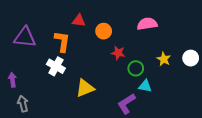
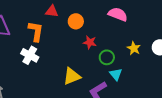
pink semicircle: (147, 24) -> (118, 14), turned 30
cyan triangle: (145, 86) -> (116, 74), turned 40
yellow triangle: (85, 88) -> (72, 76), moved

